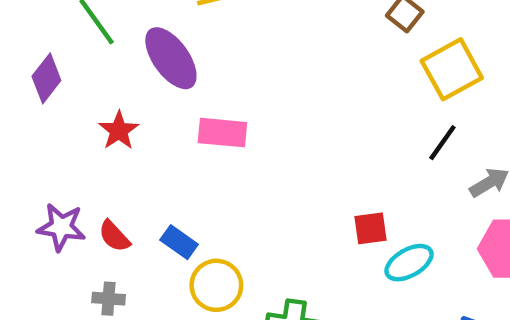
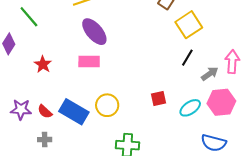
purple ellipse: (171, 58) -> (94, 32), moved
blue rectangle: (179, 242) -> (74, 112), size x1.8
cyan ellipse: (409, 263) -> (190, 108), moved
yellow circle: (216, 285) -> (107, 105), moved

